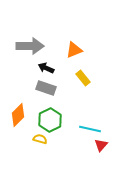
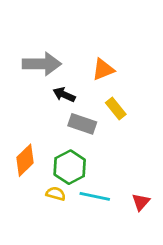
gray rectangle: (46, 88) -> (82, 124), moved
cyan line: (90, 129) -> (95, 196), moved

